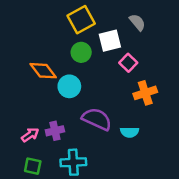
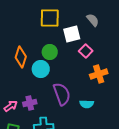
yellow square: (81, 20) -> (50, 18), turned 30
green circle: (81, 52) -> (50, 52), moved
orange diamond: (43, 71) -> (21, 57), turned 55
purple semicircle: (97, 119) -> (62, 94), turned 45

